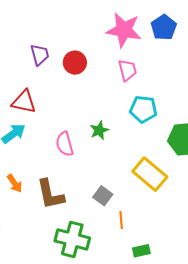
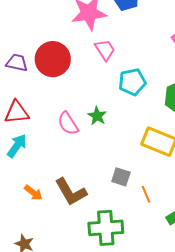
purple trapezoid: (40, 55) -> (17, 63), turned -45
red circle: (75, 63) -> (53, 59), size x1.5
pink semicircle: (65, 144) -> (68, 124), moved

